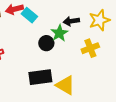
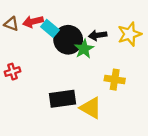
black circle: (46, 43) -> (68, 40), moved, size x1.6
yellow cross: (90, 48) -> (115, 80), moved, turned 30

